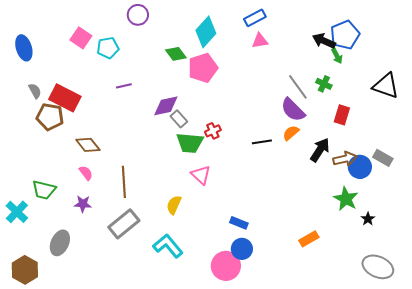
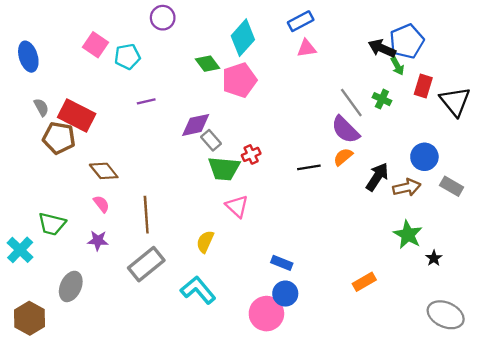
black triangle: (386, 86) -> (455, 101), turned 32
red rectangle: (342, 115) -> (423, 86), moved
blue circle: (360, 167) -> (424, 157), moved

